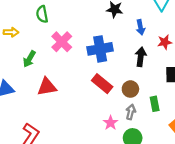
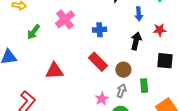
blue cross: (100, 49) -> (100, 30), size x0.6
red triangle: (47, 87) -> (54, 71), moved

